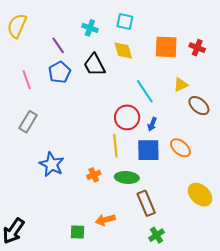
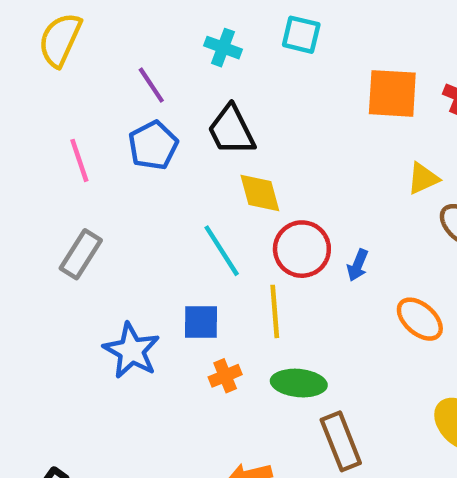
yellow diamond: (123, 51) -> (260, 193), moved
cyan line: (145, 91) -> (222, 251), moved
blue square: (148, 150) -> (201, 322), moved, size x0.7

